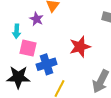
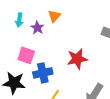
cyan arrow: (17, 31) -> (19, 20), moved

